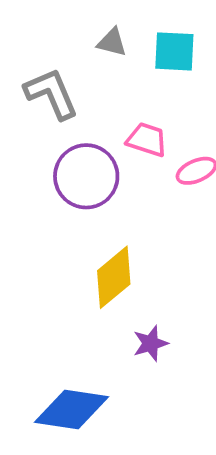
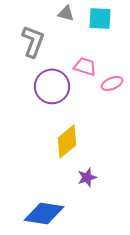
gray L-shape: (51, 94) -> (33, 41), turned 44

